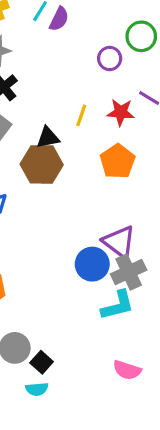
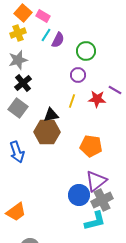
green circle: (141, 36) -> (86, 51), moved
purple circle: (110, 58) -> (78, 75), moved
orange pentagon: (118, 161) -> (91, 146), moved, turned -30
purple triangle: (119, 242) -> (96, 181), turned 45

